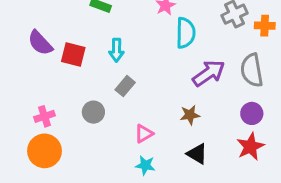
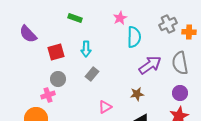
purple semicircle: (40, 43) -> (28, 34), moved
red square: (73, 54) -> (56, 52), turned -30
gray circle: (93, 112) -> (58, 79), moved
pink cross: (44, 116) -> (48, 95), moved

